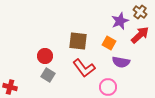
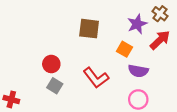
brown square: (78, 41) -> (89, 29), moved
pink circle: (108, 87) -> (138, 99), moved

